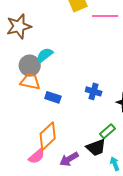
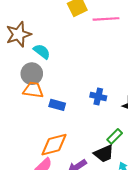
cyan semicircle: (45, 55) -> (42, 51), moved, turned 78
orange diamond: (48, 136) -> (54, 145), turned 32

